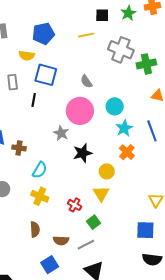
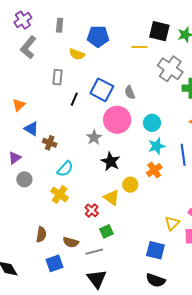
black square: (102, 15) -> (159, 31), size x1.5
blue square: (46, 75) -> (102, 90), moved
black star: (83, 153) -> (111, 161), turned 30
yellow triangle: (101, 194) -> (111, 198), moved, turned -36
brown semicircle: (35, 229) -> (41, 234), moved

